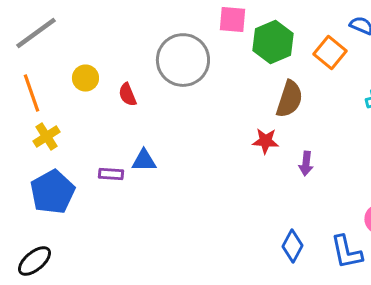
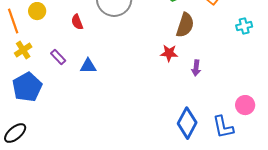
yellow circle: (85, 78) -> (37, 11), moved
purple rectangle: (111, 174) -> (58, 57), moved, turned 42
blue diamond: (292, 246) -> (187, 123), size x1.4

